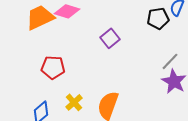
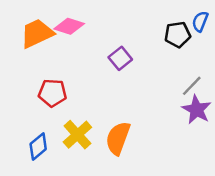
yellow cross: (74, 102) -> (77, 135), size x1.4

